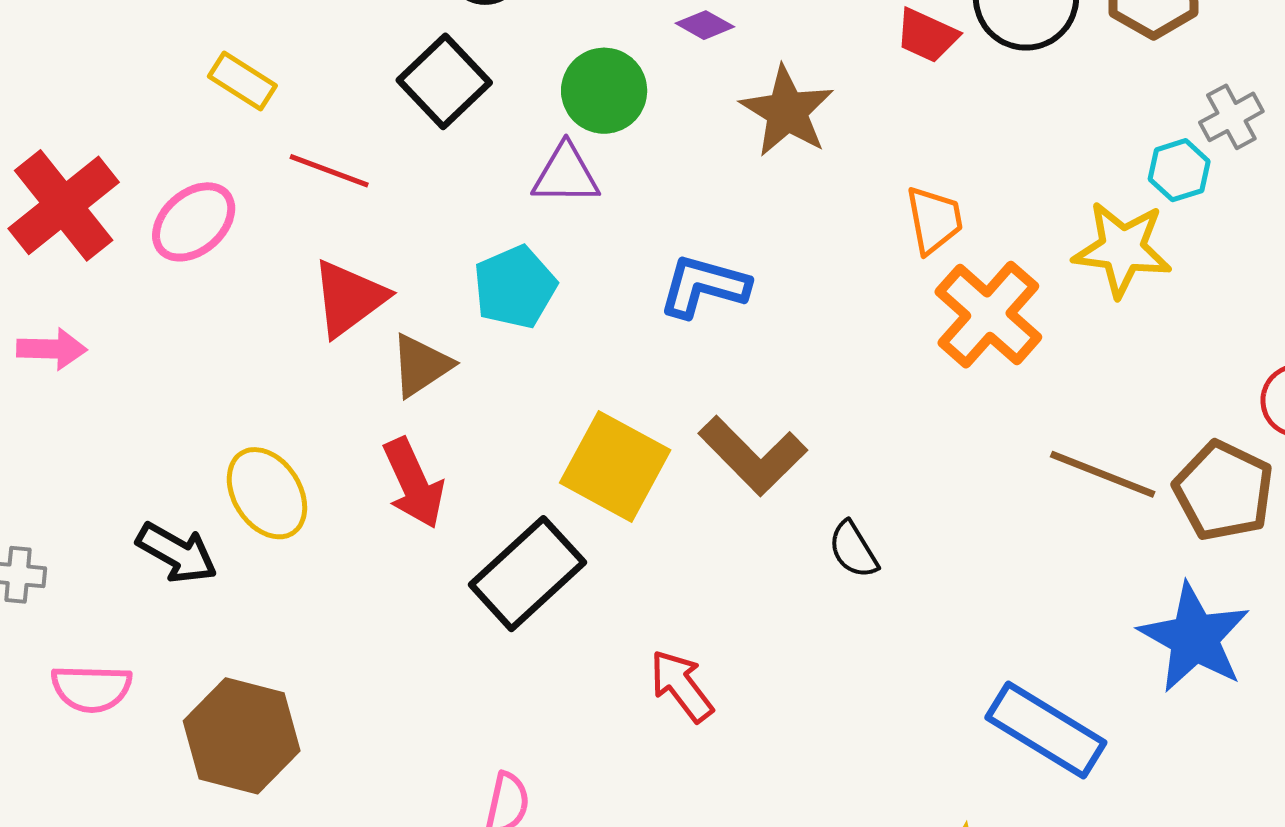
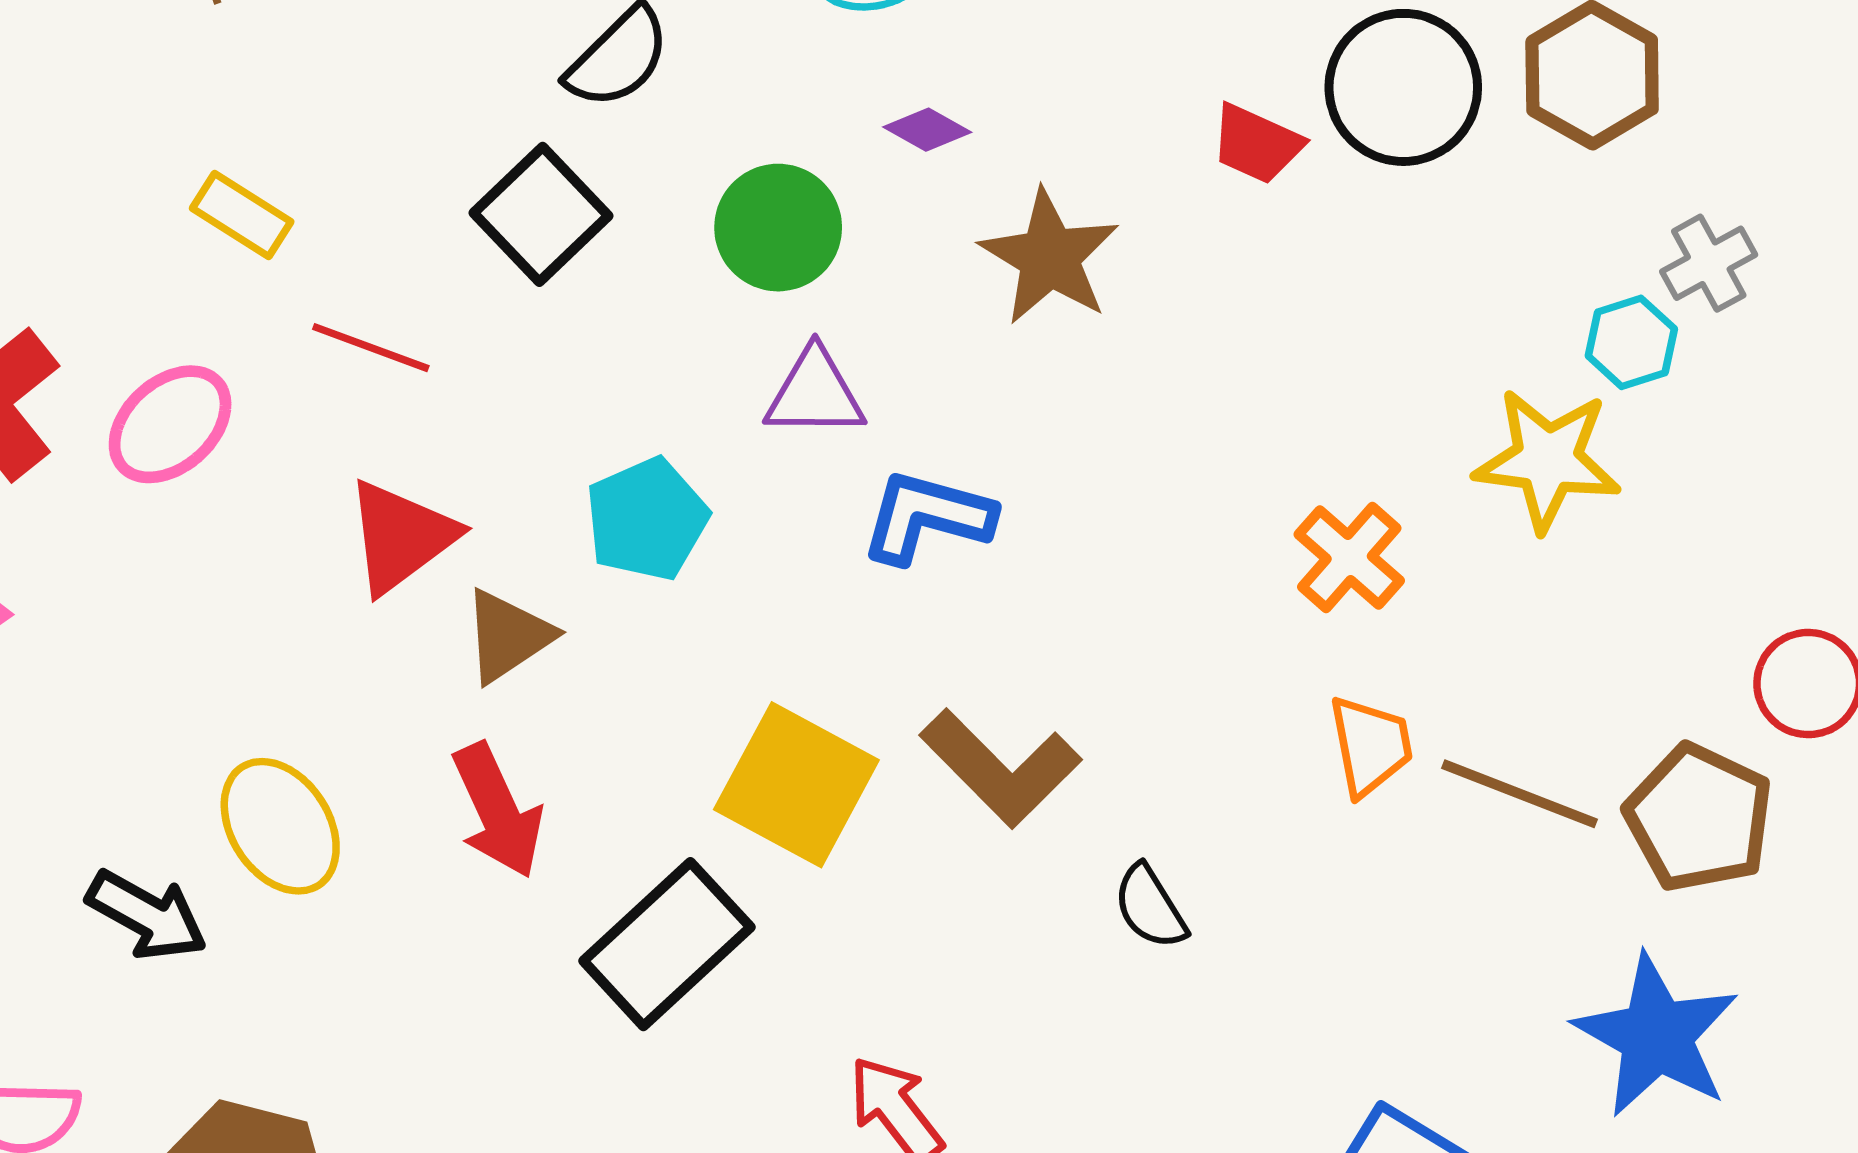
purple triangle: (566, 174) -> (815, 393), moved
orange trapezoid: (934, 220) -> (1371, 746), moved
orange cross: (988, 315) -> (1349, 558), size x0.7

